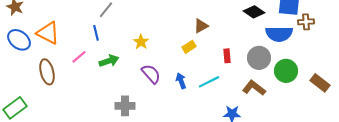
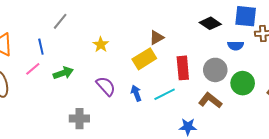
blue line: (96, 33) -> (41, 47), moved
blue semicircle: (279, 34) -> (236, 46), size x0.6
yellow star: (141, 42) -> (101, 45), moved
yellow rectangle: (189, 47) -> (144, 59), size x1.6
red rectangle: (227, 56) -> (183, 68), size x1.6

